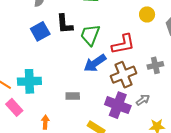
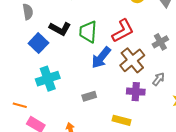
black L-shape: (65, 24) -> (60, 29), turned -40
cyan cross: (29, 81) -> (48, 79), moved
purple cross: (118, 105) -> (136, 92), size x0.7

